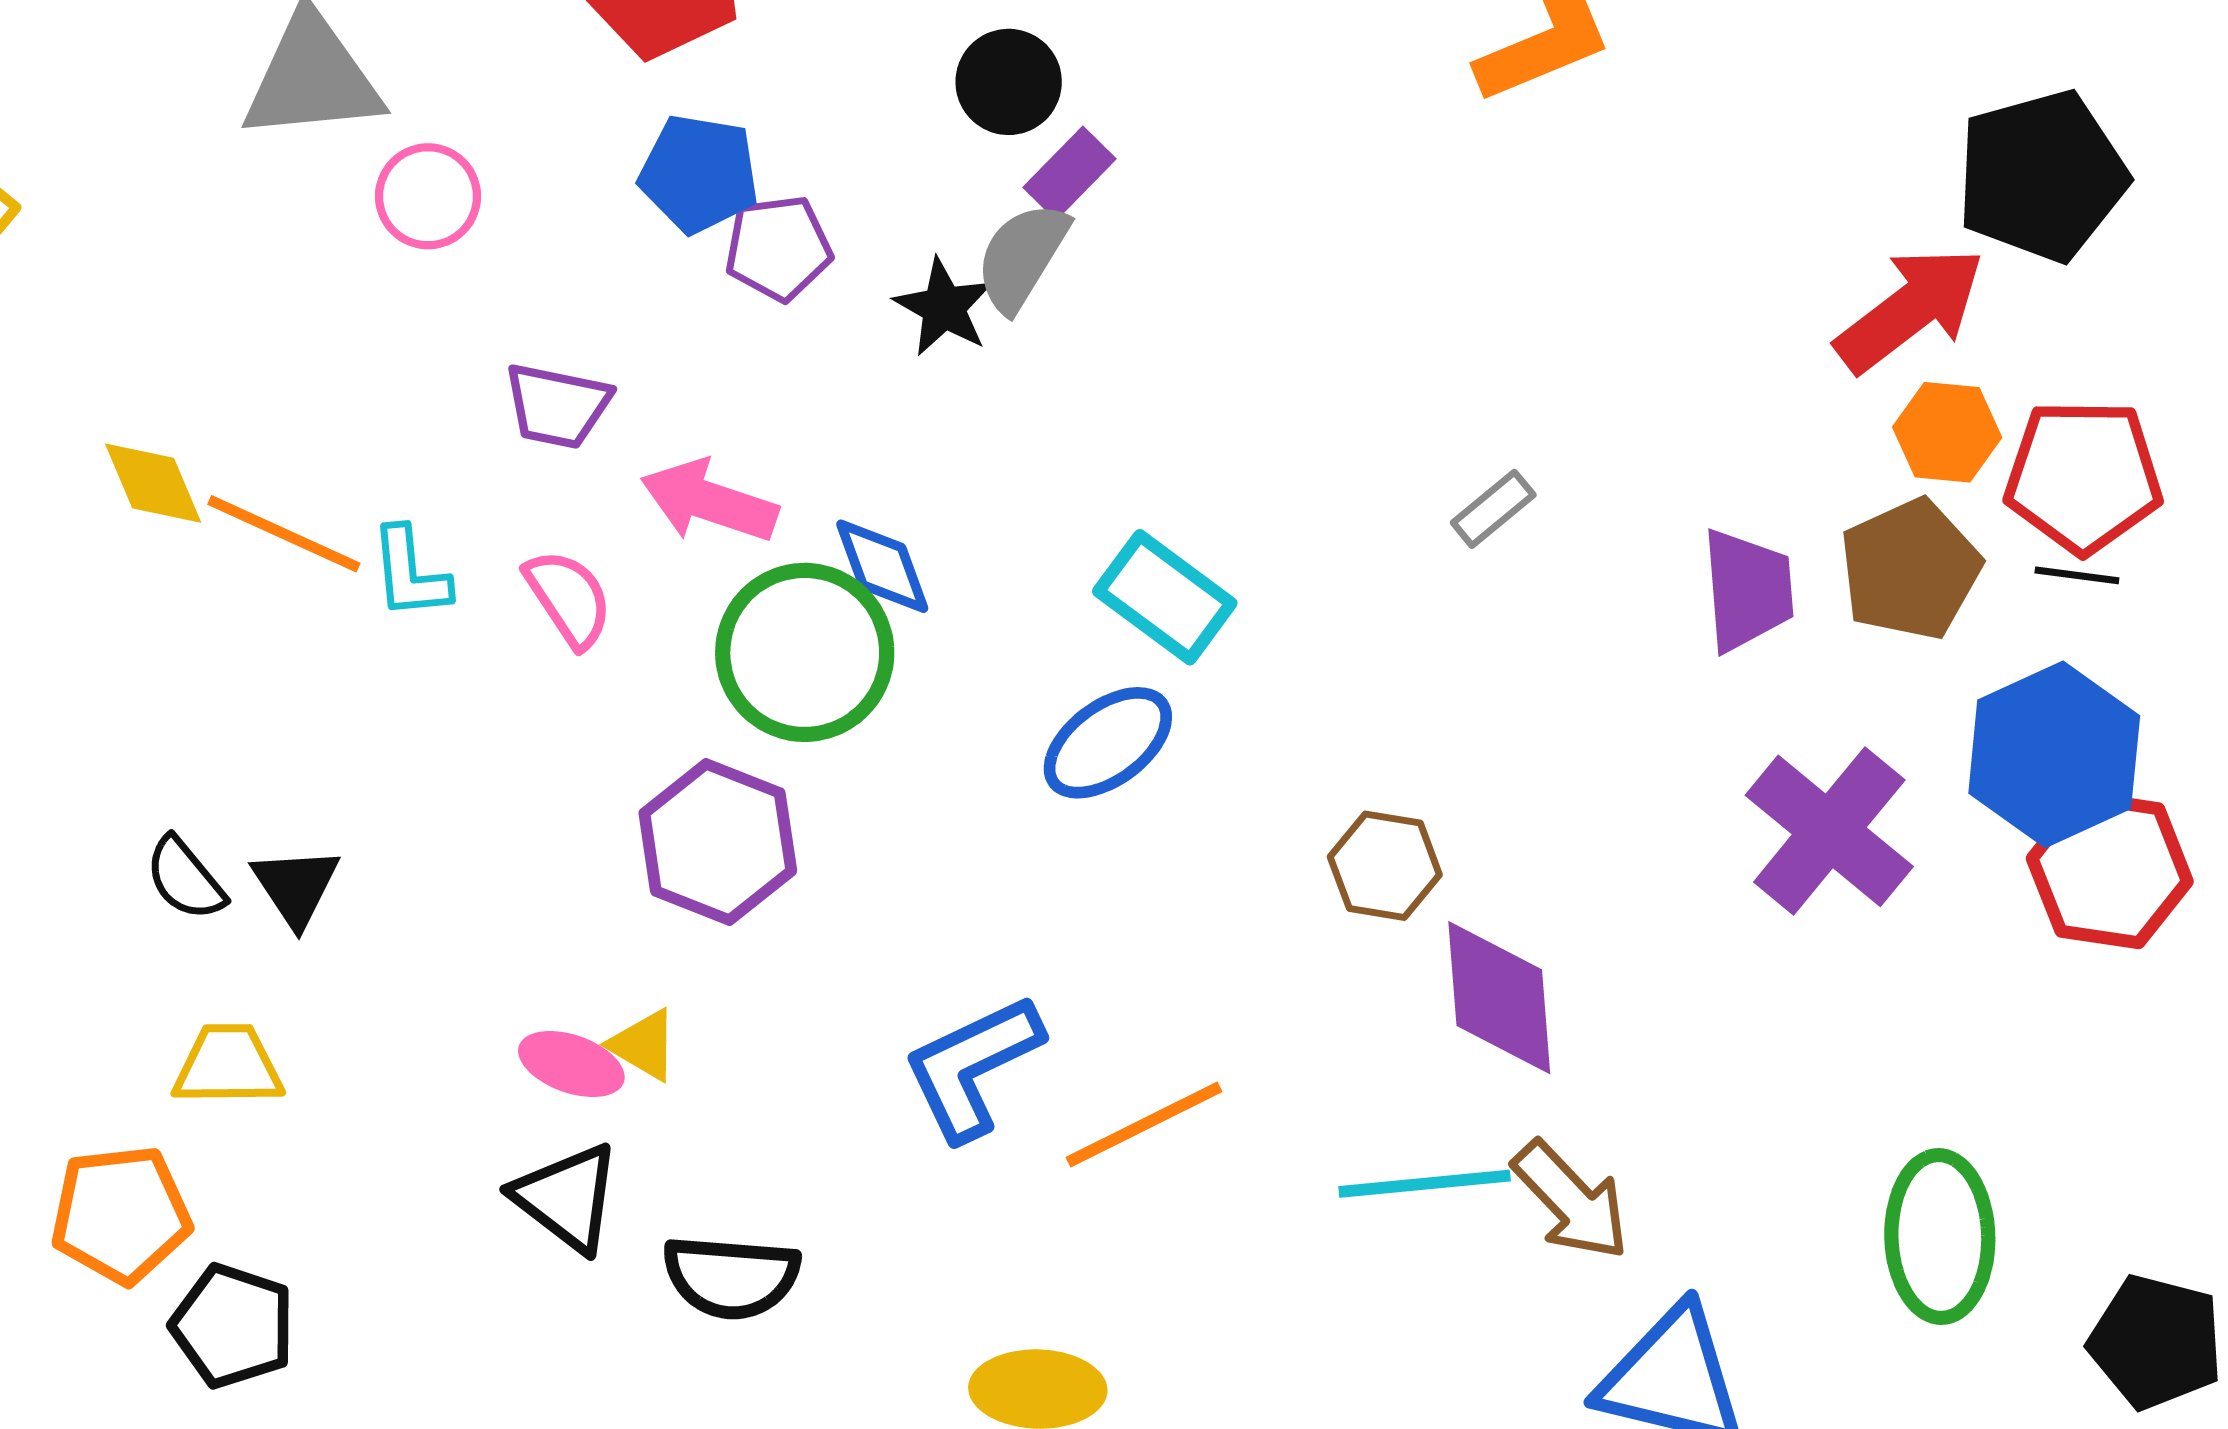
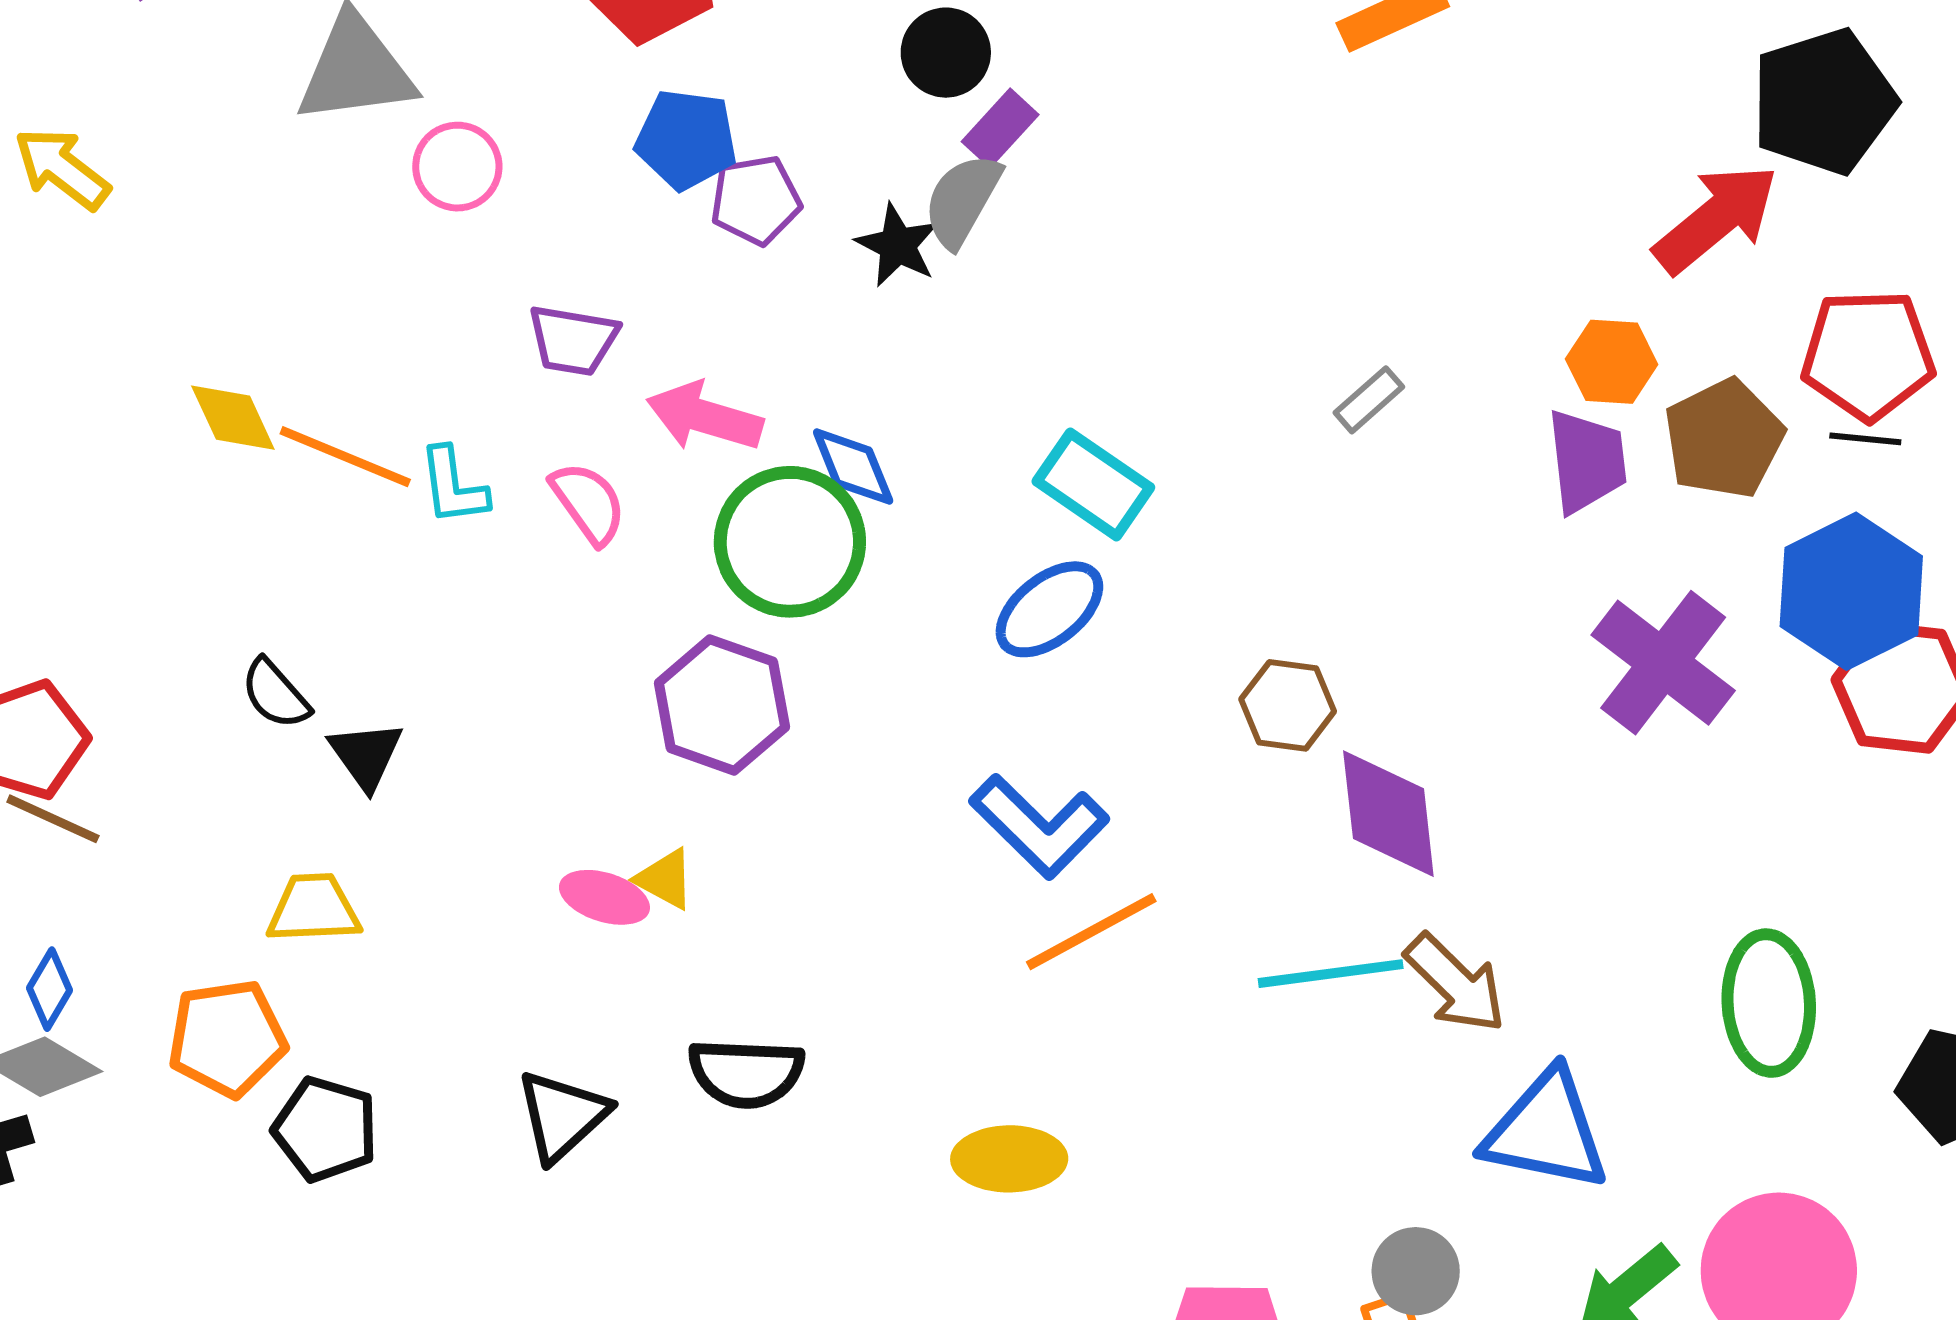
orange hexagon: (1947, 432) -> (1612, 362), moved
black semicircle: (185, 879) -> (275, 694), moved
blue L-shape: (972, 1067) -> (1039, 826), moved, turned -108
black triangle: (567, 1198) -> (562, 1116), moved, turned 42

